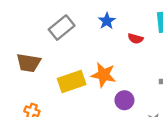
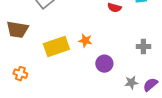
orange star: (104, 75) -> (85, 41), size x0.6

